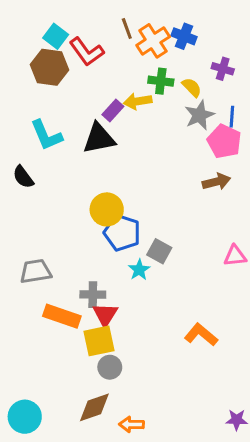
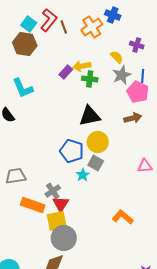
brown line: (127, 29) -> (64, 27), moved
blue cross: (184, 36) -> (113, 15), moved
red L-shape: (87, 52) -> (49, 20), moved, turned -105
green cross: (161, 81) -> (90, 79), moved
black triangle: (99, 138) -> (90, 116), moved
yellow circle: (107, 209) -> (98, 142), moved
gray cross: (93, 295) -> (53, 191), turned -35
gray circle: (110, 367) -> (64, 238), size x1.6

